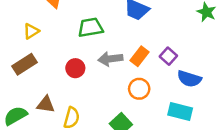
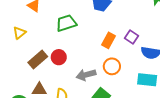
gray arrow: (110, 59) -> (86, 75), moved
brown rectangle: (24, 64) -> (38, 60), moved

